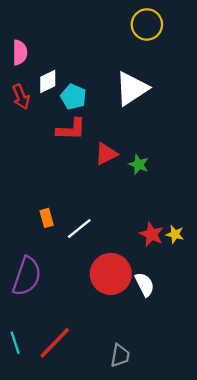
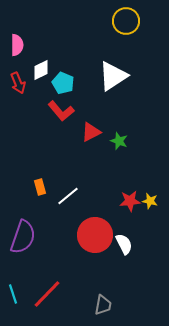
red L-shape: (71, 129) -> (61, 111), turned 48
red star: (152, 234) -> (130, 201), turned -30

